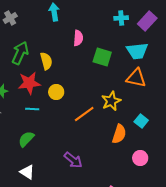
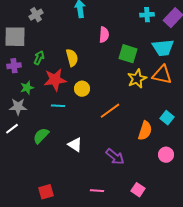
green arrow: (20, 53) -> (39, 58), moved, size x0.6
yellow star: (111, 101) -> (137, 79), moved
green semicircle: (26, 139) -> (41, 136), moved
purple arrow: (73, 160) -> (115, 157), moved
white triangle: (27, 172) -> (75, 145), moved

